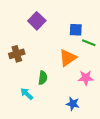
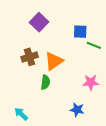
brown cross: (17, 54) -> (30, 57), moved
orange triangle: (68, 58) -> (54, 61), moved
cyan arrow: (27, 94) -> (21, 114), moved

